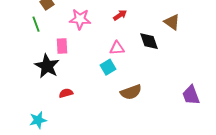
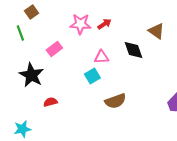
pink star: (80, 19) -> (80, 24), moved
pink rectangle: (62, 46) -> (54, 49), moved, turned 56

